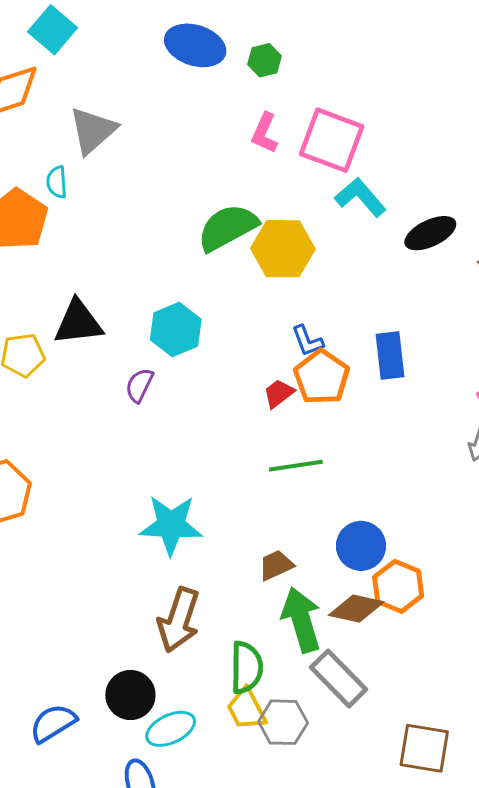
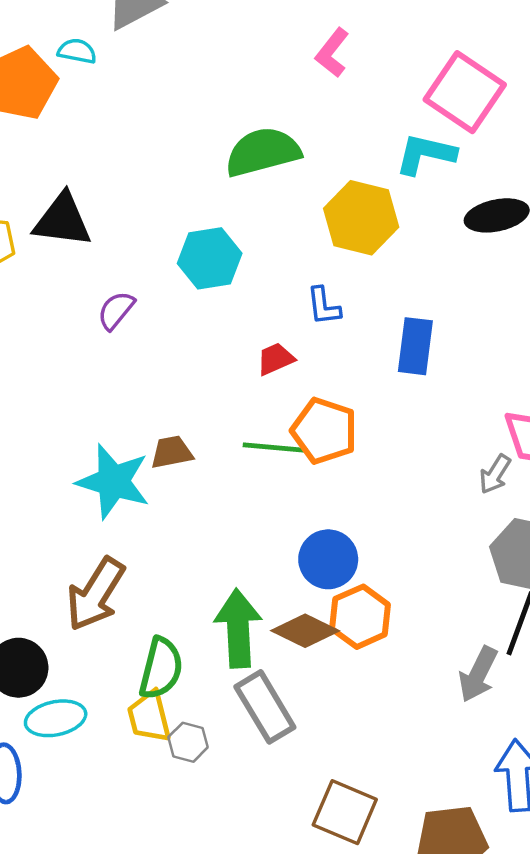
pink square: (332, 140) -> (465, 92), moved
cyan semicircle: (57, 182) -> (77, 51), turned 92
cyan L-shape: (360, 197) -> (426, 154), turned -50
yellow hexagon: (283, 249) -> (361, 218), moved
cyan hexagon: (176, 330) -> (210, 258), moved
orange pentagon: (322, 377) -> (324, 431), moved, turned -30
brown trapezoid: (276, 565) -> (172, 452), moved
gray hexagon: (283, 722) -> (188, 742), size x0.7

